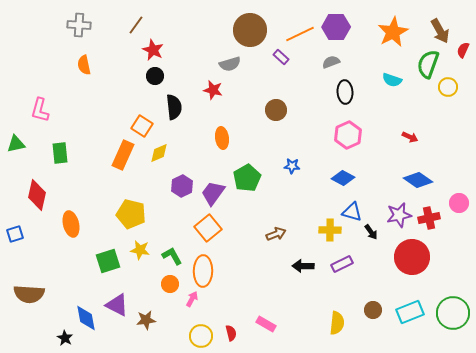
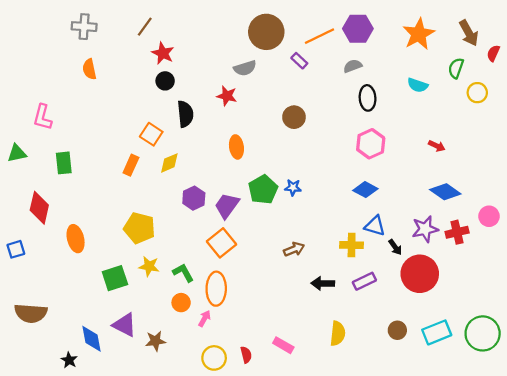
green semicircle: (428, 64) -> (456, 68), size x0.7
orange rectangle: (123, 155) -> (131, 165), size x0.7
blue star: (292, 166) -> (293, 187), moved
red circle: (412, 257) -> (420, 274), moved
yellow semicircle: (337, 323) -> (338, 333), moved

